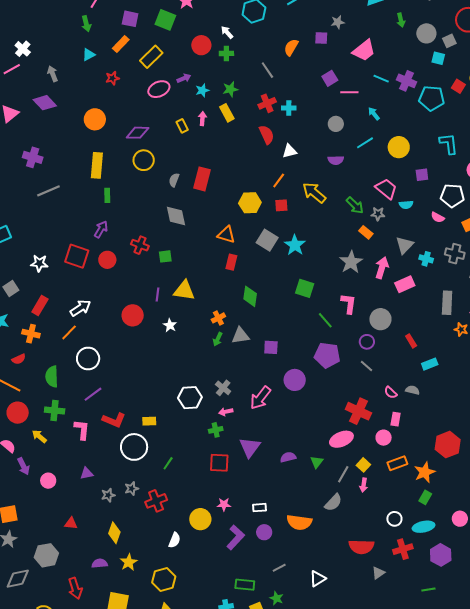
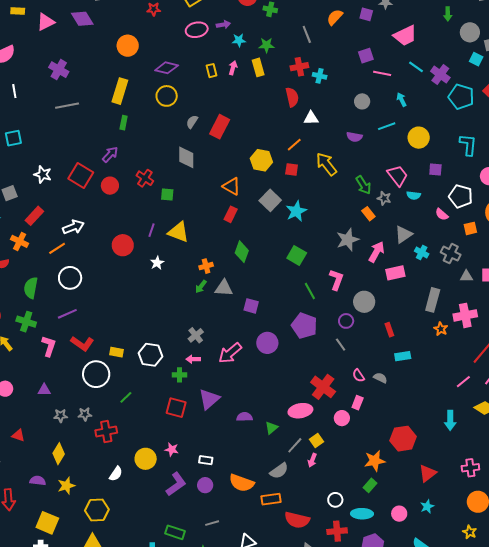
white hexagon: (190, 398) -> (150, 355), moved
orange rectangle: (397, 463) -> (271, 499), moved

